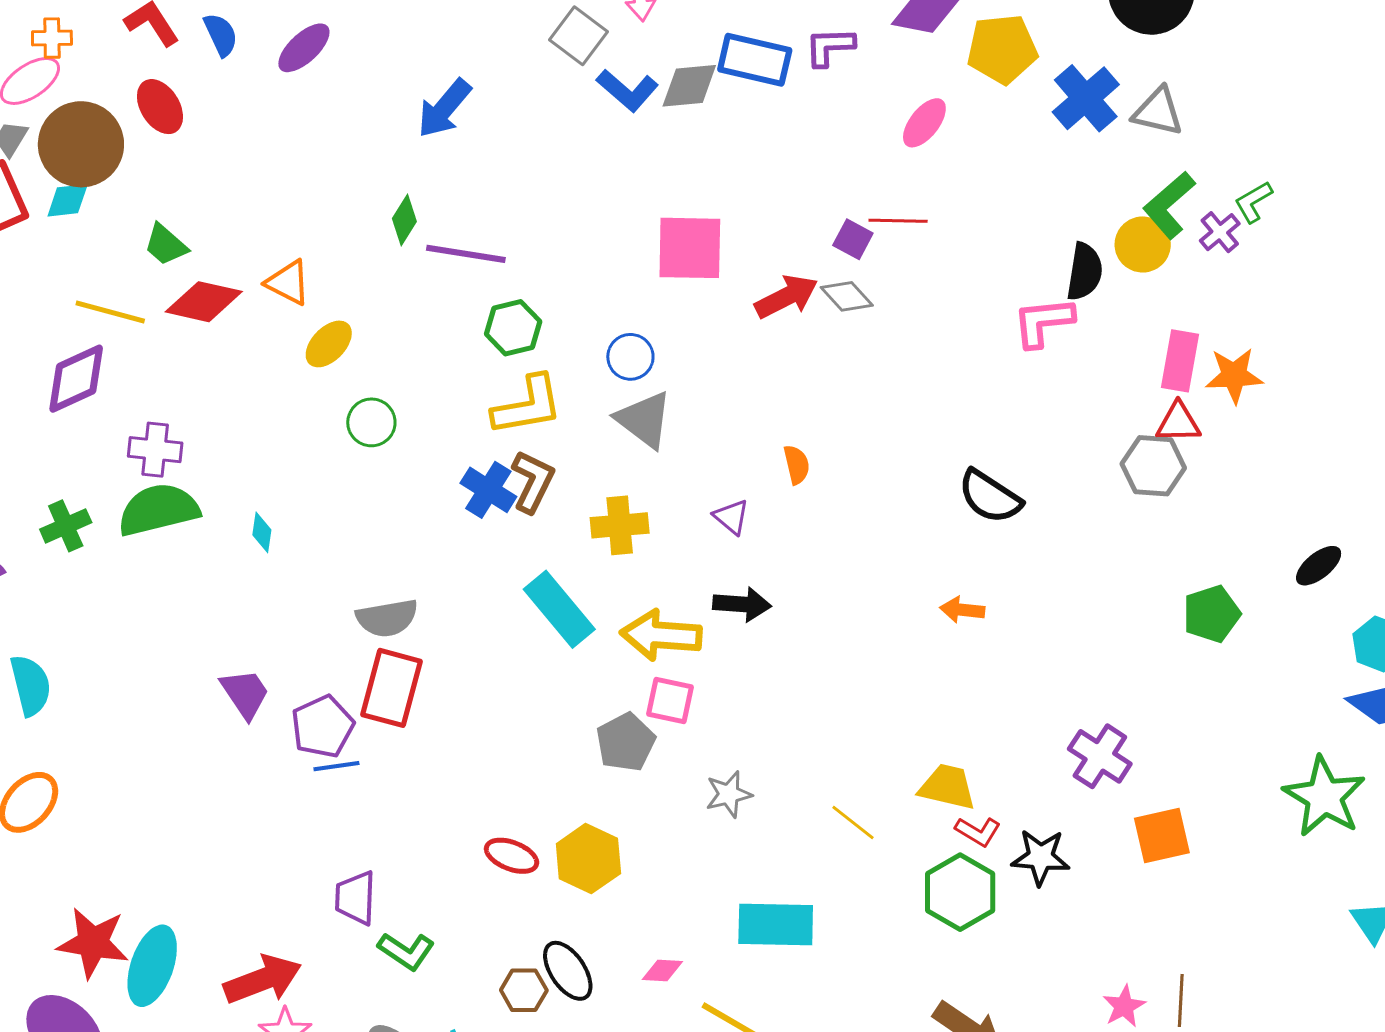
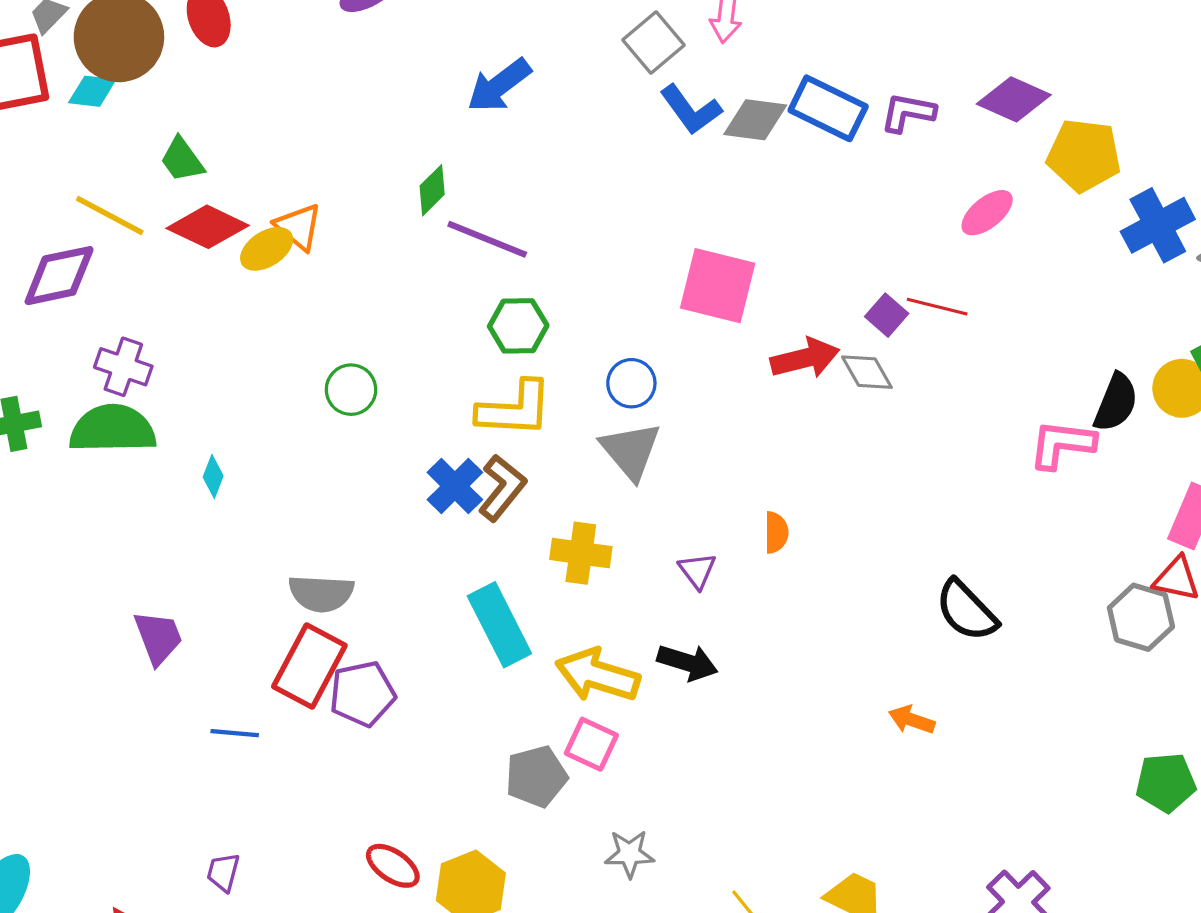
yellow ellipse: (329, 344) -> (267, 249), moved
purple pentagon: (323, 726) -> (362, 694), moved
purple trapezoid: (355, 898) -> (223, 872), size x0.7

